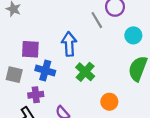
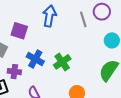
blue arrow: (69, 44) -> (49, 16), moved
blue cross: (45, 71) -> (35, 59), moved

